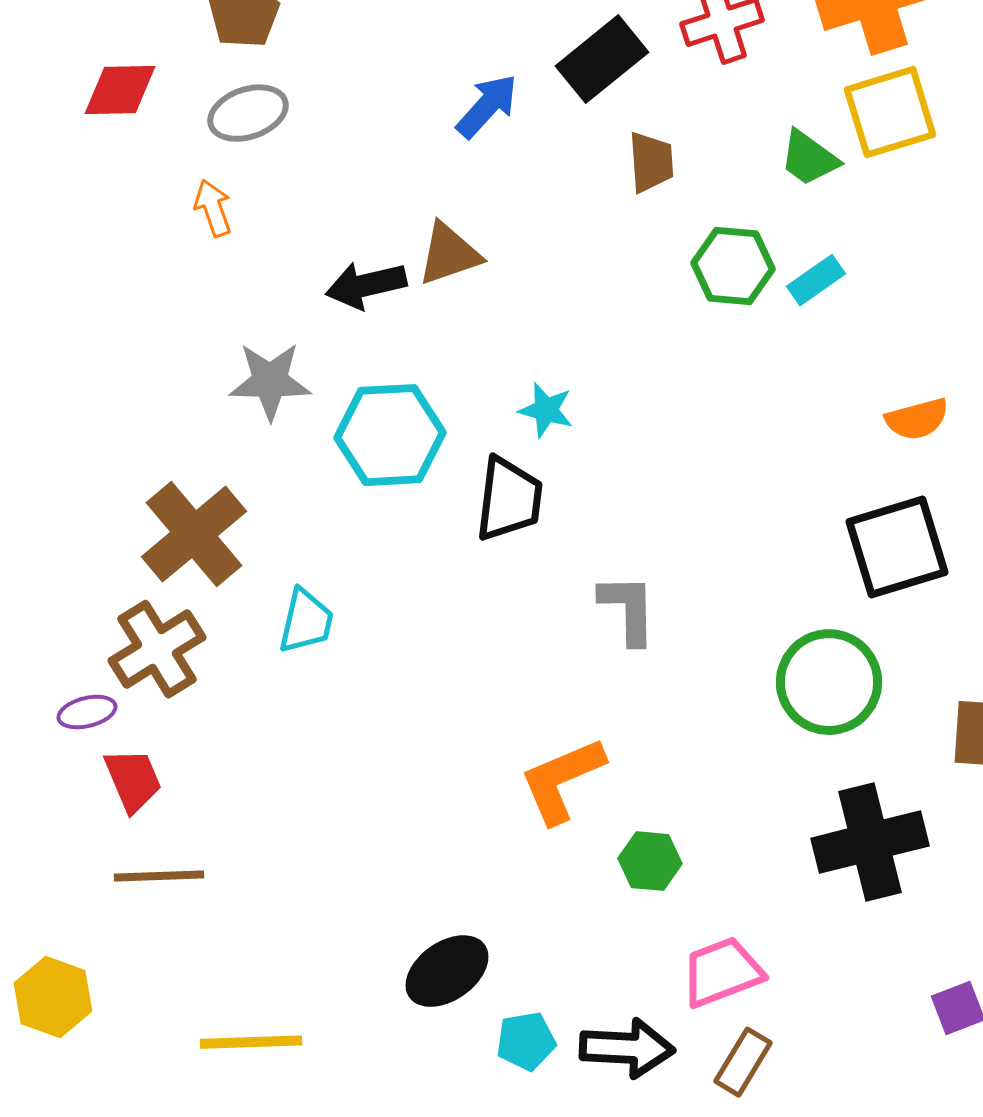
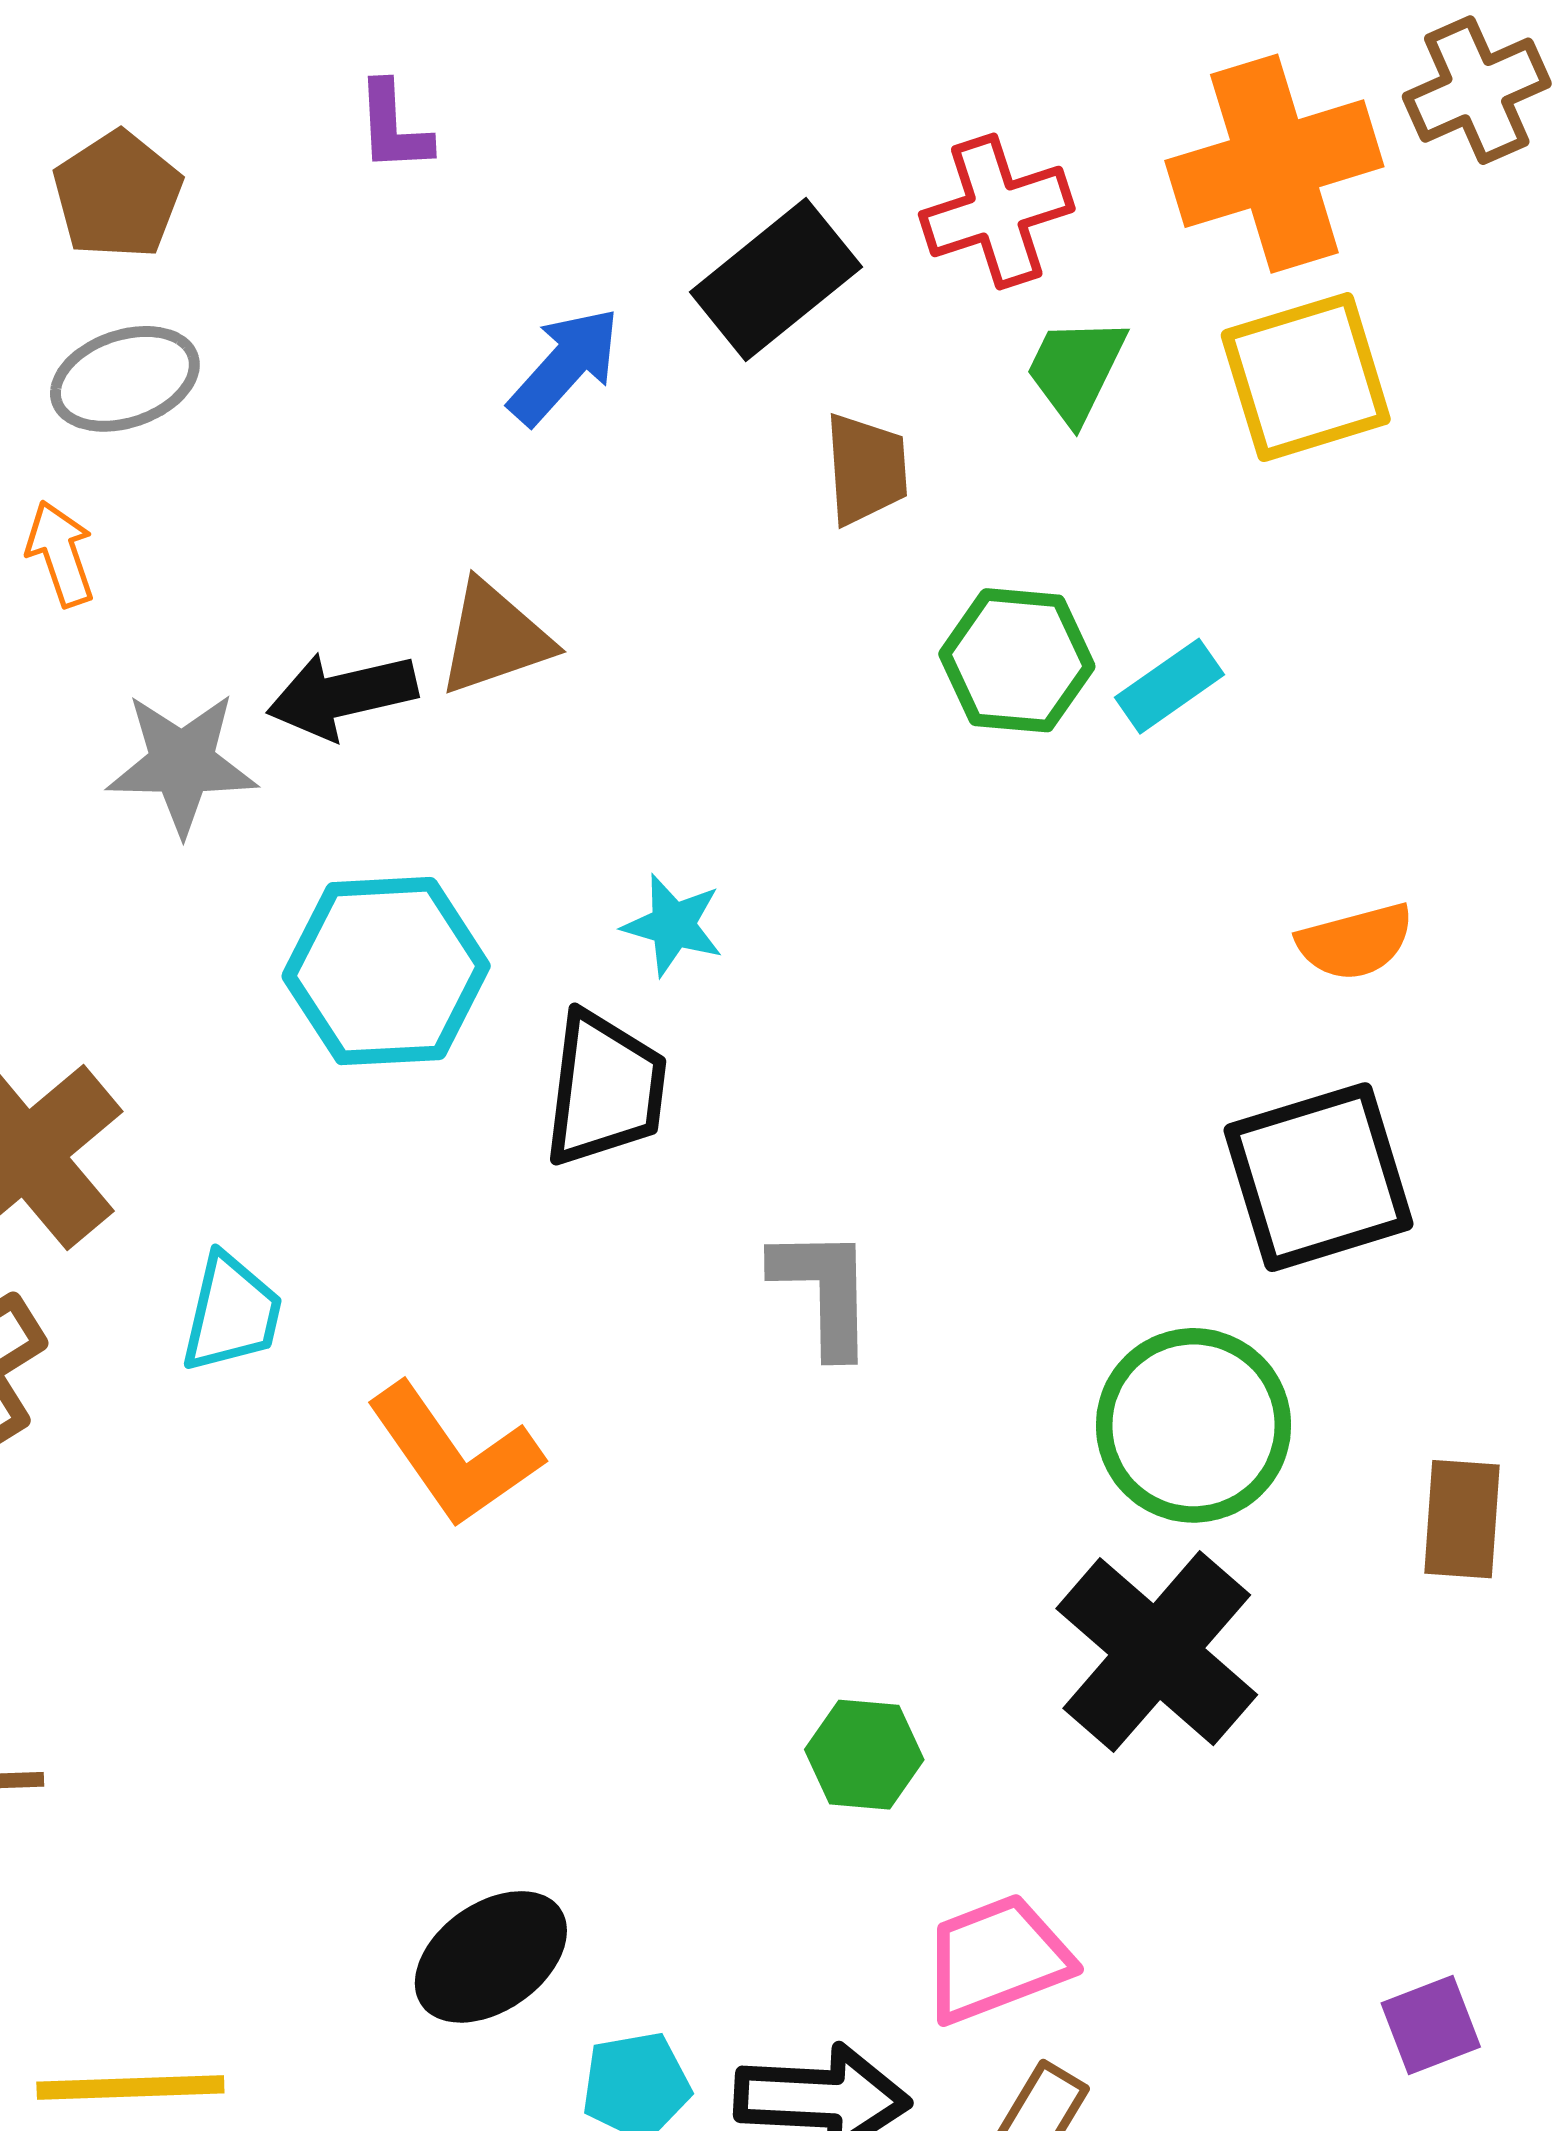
green trapezoid: (809, 158) -> (1076, 370), moved, turned 80
gray star: (270, 381) -> (182, 763), moved
orange L-shape: (562, 780) -> (454, 1455), moved, turned -102
black cross: (870, 842) -> (1157, 1652), moved, turned -35

